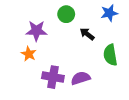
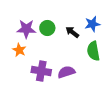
blue star: (109, 13) -> (92, 24), moved
green circle: (66, 14) -> (47, 28), moved

